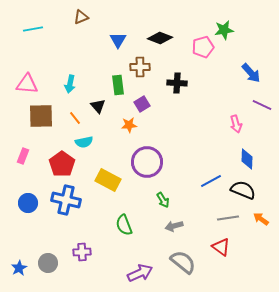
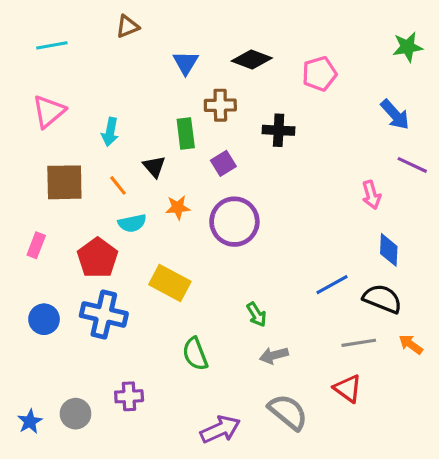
green star: (224, 30) -> (408, 47), moved
pink triangle: (27, 84) -> (49, 111), moved, turned -45
orange star: (129, 125) -> (178, 207), moved
purple circle: (147, 162) -> (234, 222), moved

